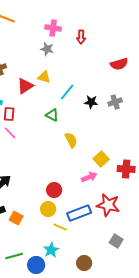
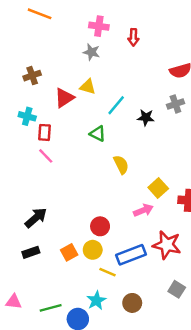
gray cross: (115, 102) -> (175, 104), moved
orange square: (16, 218) -> (69, 252), moved, turned 32
brown circle: (84, 263) -> (132, 303), moved

